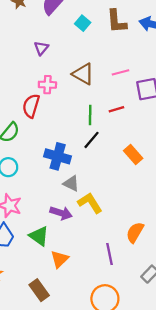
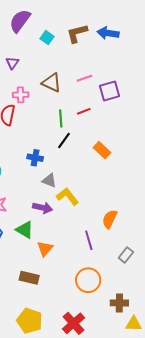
brown L-shape: (117, 21) -> (77, 33), turned 85
blue cross: (58, 156) -> (35, 158), size x0.7
brown rectangle: (39, 290) -> (29, 278), turned -36

